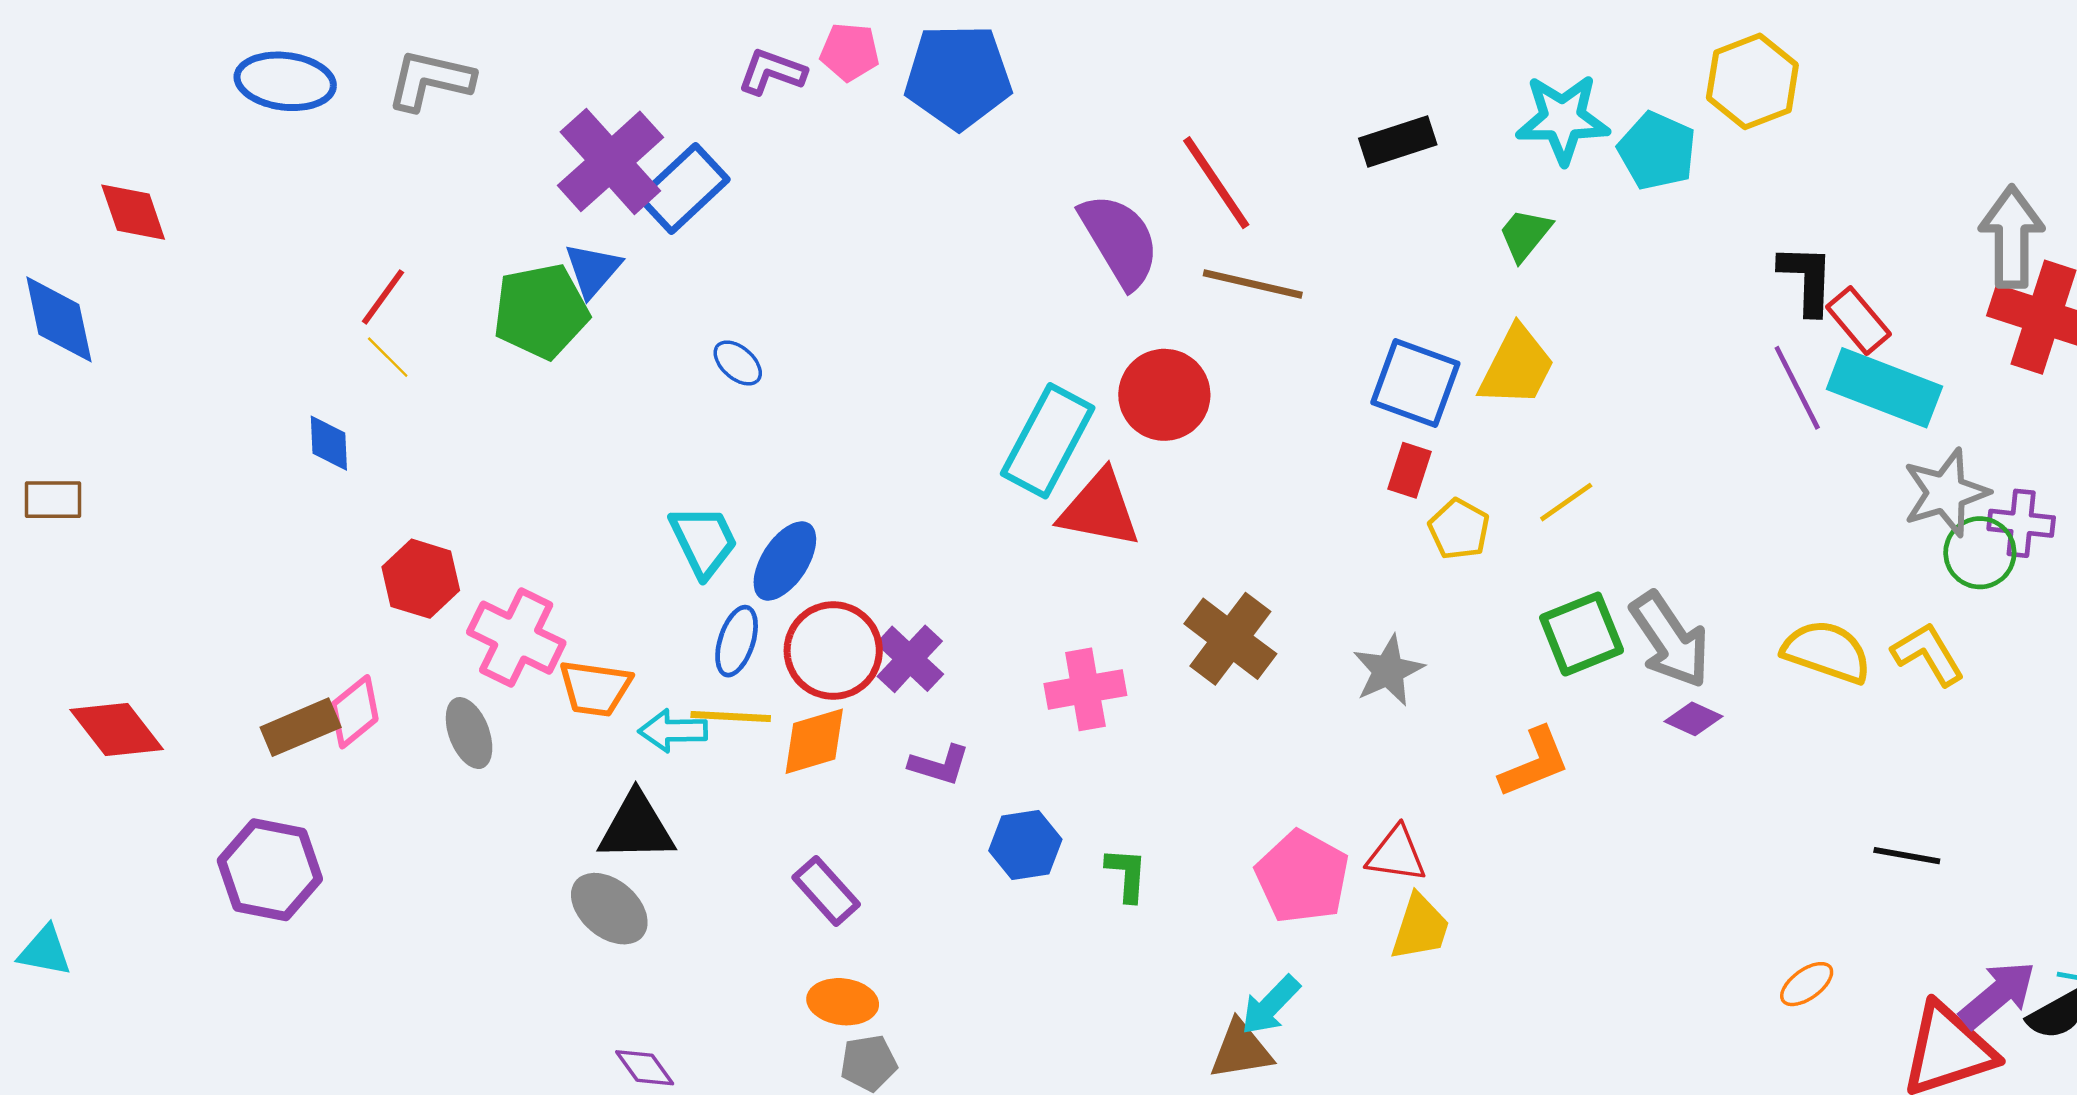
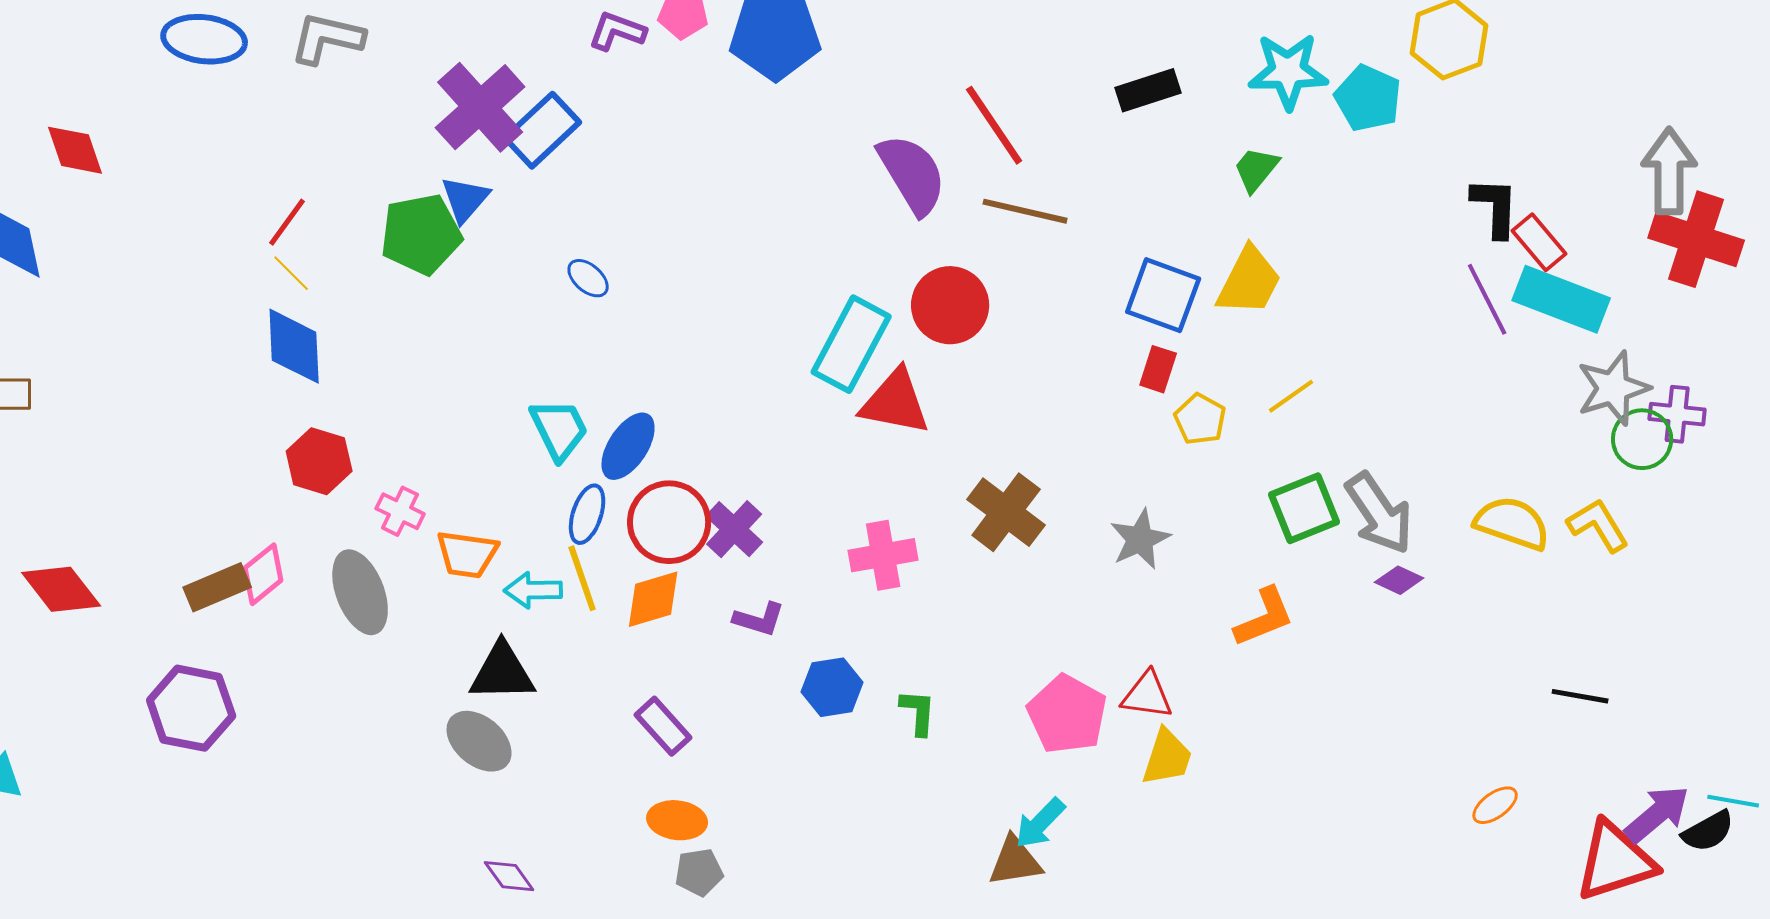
blue diamond: (329, 443) -> (294, 346), moved, size x1.6
pink cross: (516, 638) -> (400, 511), size x0.6
yellow line: (731, 717) -> (582, 578), turned 68
gray ellipse: (469, 733) -> (360, 592), size x1.4

